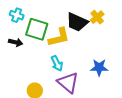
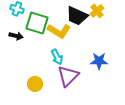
yellow L-shape: (59, 37) -> (59, 31), turned 45
purple triangle: (68, 83) -> (68, 76), turned 35

